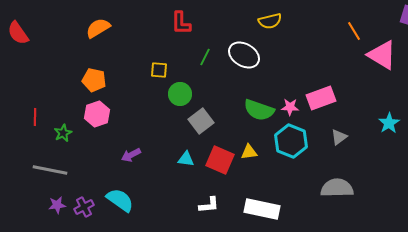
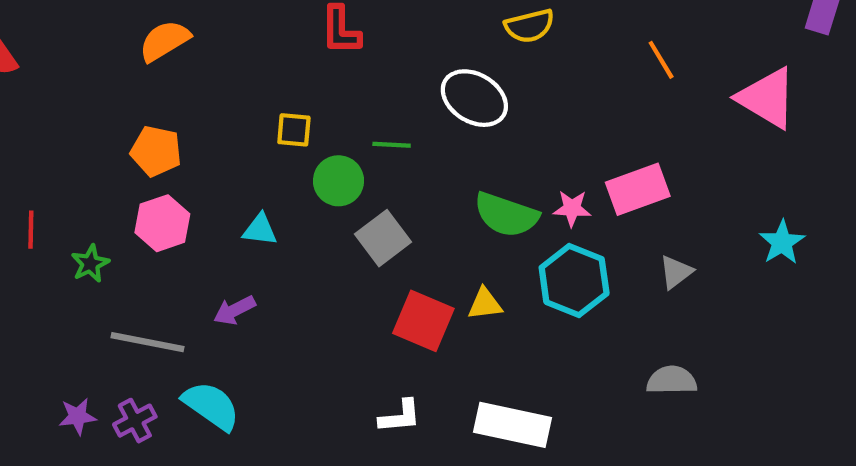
orange line: (354, 31) -> (661, 60), moved
green line: (205, 57) -> (392, 145), moved, turned 66
cyan triangle: (186, 159) -> (260, 230), moved
gray line: (50, 170) -> (148, 342), moved
gray semicircle: (337, 188) -> (672, 380), size x0.7

